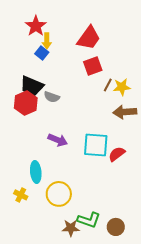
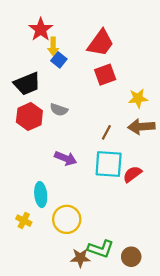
blue square: (42, 53) -> (59, 60), moved
brown line: (108, 85) -> (106, 132), moved
black trapezoid: (32, 86) -> (27, 84), moved, turned -45

